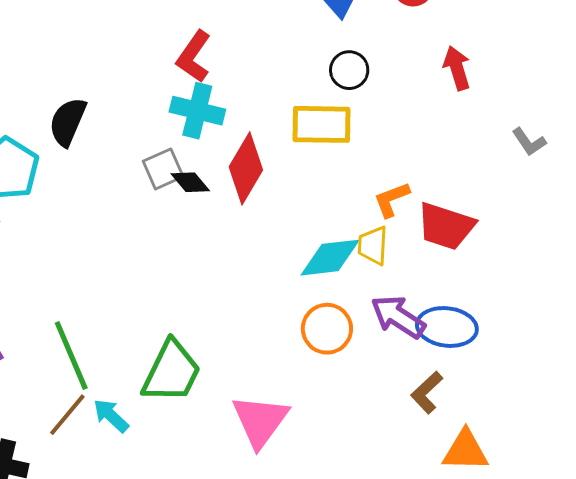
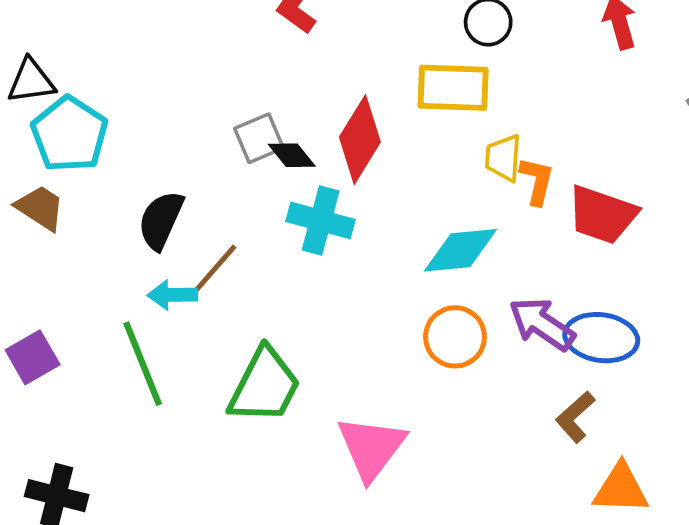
cyan cross: (197, 111) -> (321, 220), moved
black semicircle: (68, 122) -> (161, 220), moved
orange L-shape: (392, 199) -> (537, 181), turned 123
yellow trapezoid: (373, 246) -> (503, 158), moved
brown line: (67, 415) -> (215, 269), moved
cyan arrow: (111, 416) -> (172, 295), moved, turned -45

